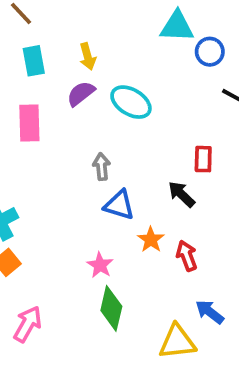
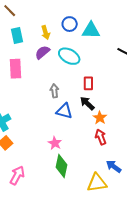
cyan triangle: (177, 26) -> (91, 30), moved
blue circle: (210, 52) -> (70, 24), moved
red rectangle: (203, 159) -> (88, 83), moved
black arrow: (181, 194) -> (87, 103), moved
orange star: (151, 240) -> (100, 118), moved

